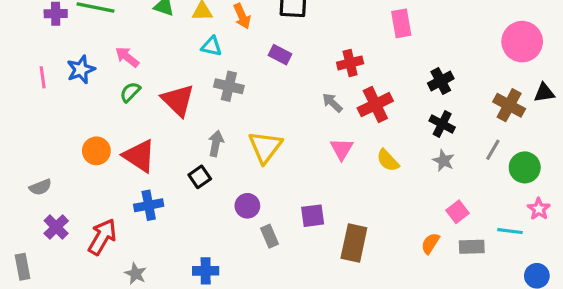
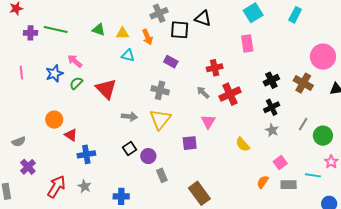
blue star: (81, 70) -> (54, 74), moved
gray cross: (229, 86) -> (160, 90), moved
brown cross: (509, 105) -> (303, 83), moved
black cross: (442, 124) -> (272, 107), turned 35
gray arrow: (216, 144) -> (129, 116), turned 84
red triangle: (139, 156) -> (71, 135), moved, size x0.6
yellow semicircle: (388, 160) -> (243, 144), moved
black square: (200, 177) -> (129, 149), moved
purple square: (313, 216) -> (190, 143), moved
red arrow: (102, 237) -> (56, 187), moved
brown rectangle: (354, 243) -> (199, 193), moved, turned -50
gray star: (136, 274) -> (84, 186), moved

